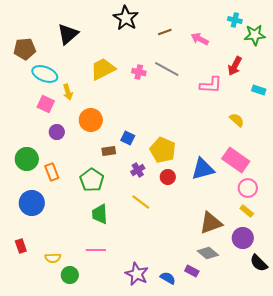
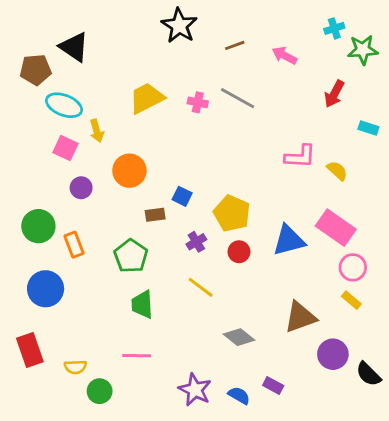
cyan cross: (235, 20) -> (334, 28), turned -32
black triangle: (68, 34) -> (74, 47), moved, turned -45
pink L-shape: (211, 85) -> (300, 156), moved
purple circle: (243, 238) -> (333, 354), moved
red rectangle: (21, 246) -> (30, 350), size x1.6
gray diamond: (208, 253) -> (239, 337), moved

